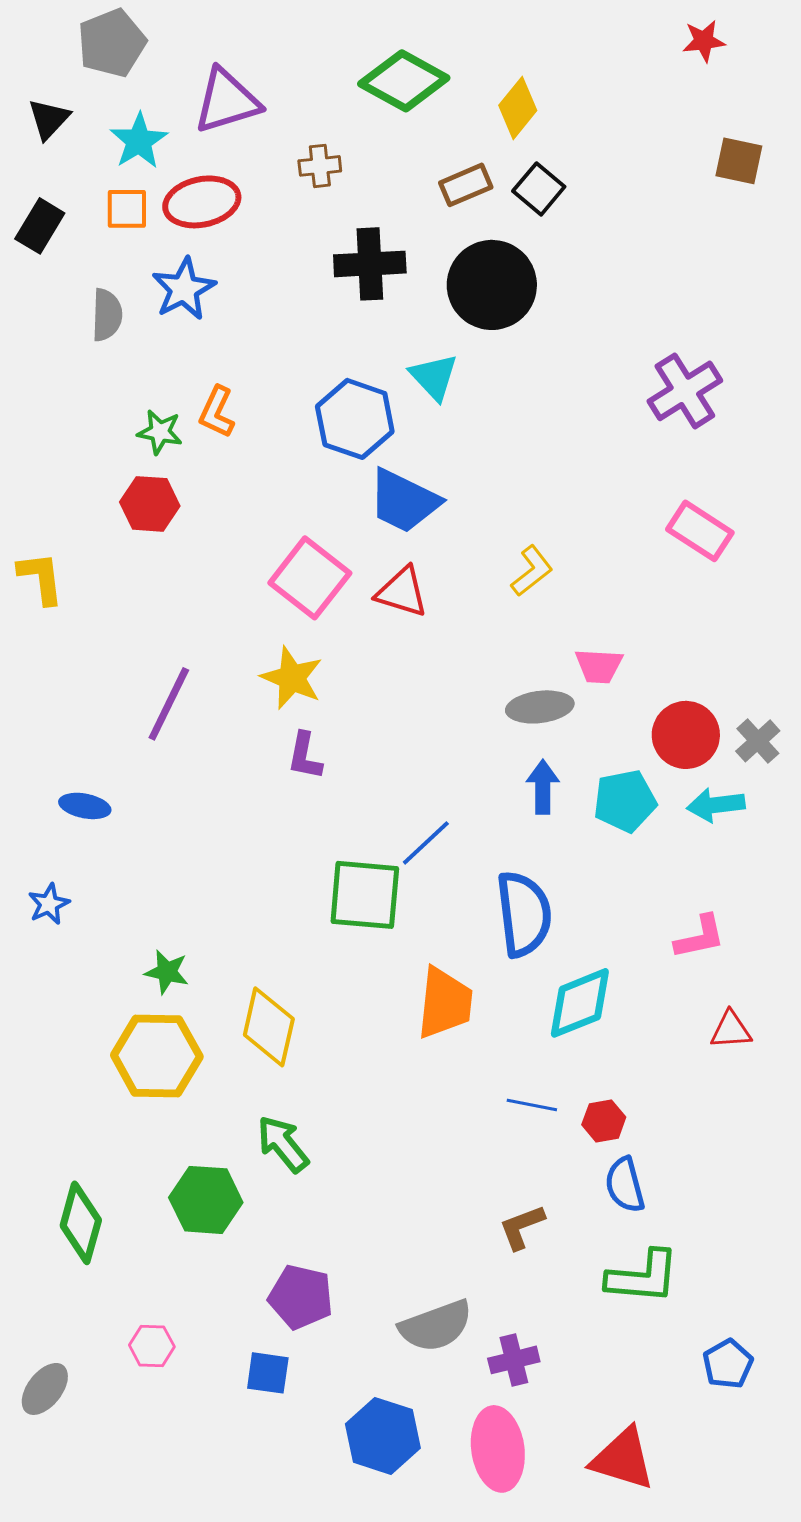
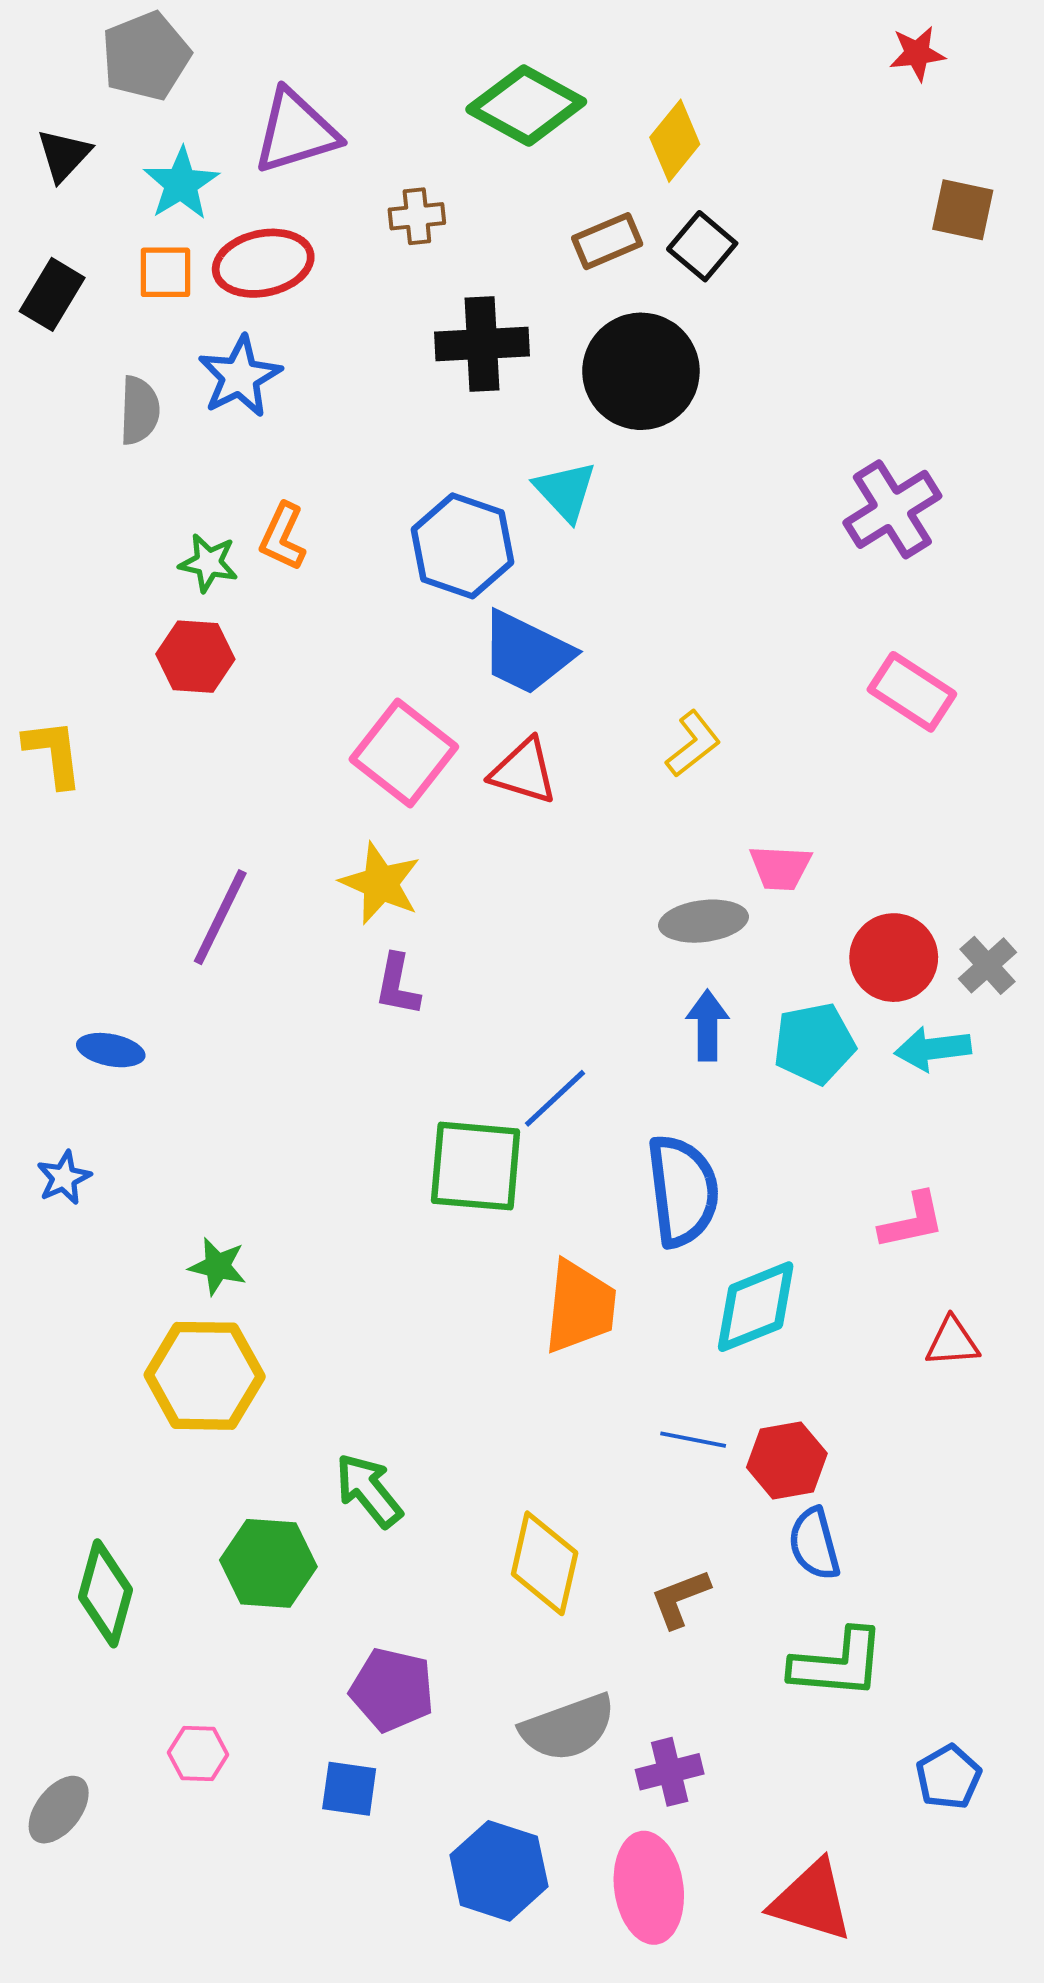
yellow diamond: (269, 1027) -> (545, 1563), moved
red hexagon: (604, 1121) -> (787, 1460), size x1.4

